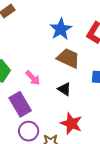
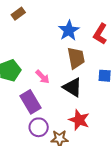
brown trapezoid: (68, 58) -> (76, 58), turned 55
black triangle: (64, 89) -> (72, 87), size x1.5

